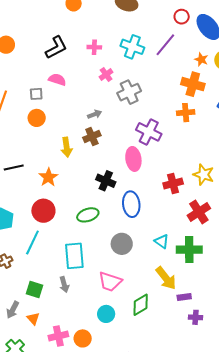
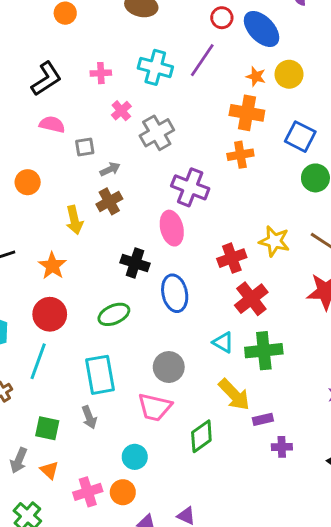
gray square: (36, 94) -> (85, 147), moved
red cross: (199, 212) -> (251, 299), moved
gray circle: (122, 244) -> (169, 367), moved
cyan circle: (106, 314) -> (135, 457), moved

